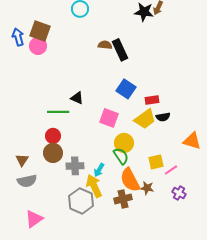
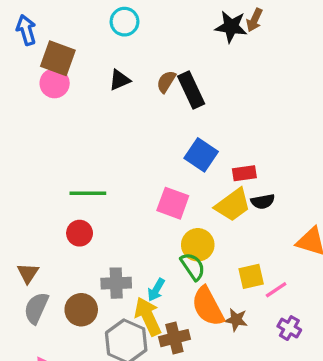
blue arrow: (18, 37) -> (26, 30), moved
brown semicircle: (105, 45) -> (166, 82), turned -64
black triangle: (77, 98) -> (120, 80), moved, turned -48
brown circle: (53, 153) -> (81, 310), moved
gray semicircle: (27, 181) -> (36, 308), turned 126
brown cross: (123, 199) -> (174, 338), moved

